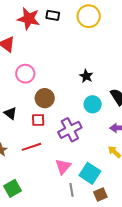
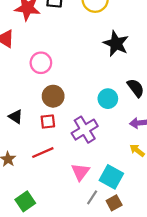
pink circle: (25, 74) -> (41, 63), moved
black star: (86, 76) -> (116, 44), moved, size x1.6
gray line: (71, 190) -> (92, 197), turned 48
brown square: (100, 195) -> (114, 203), moved

